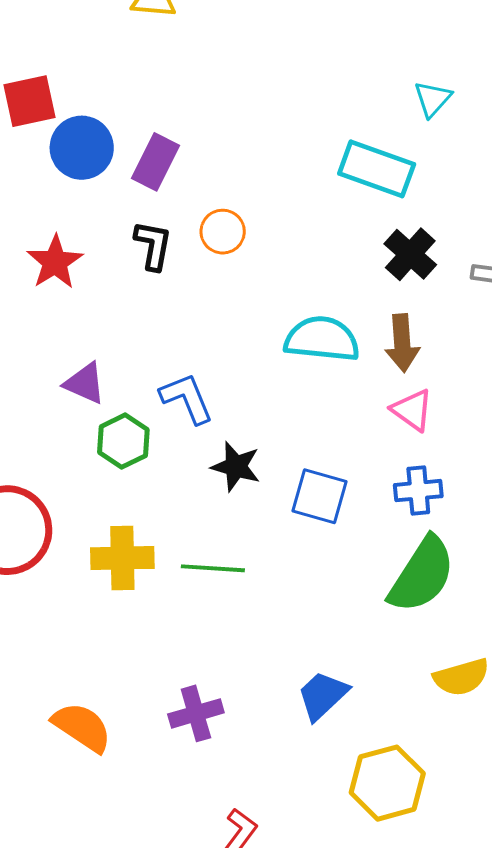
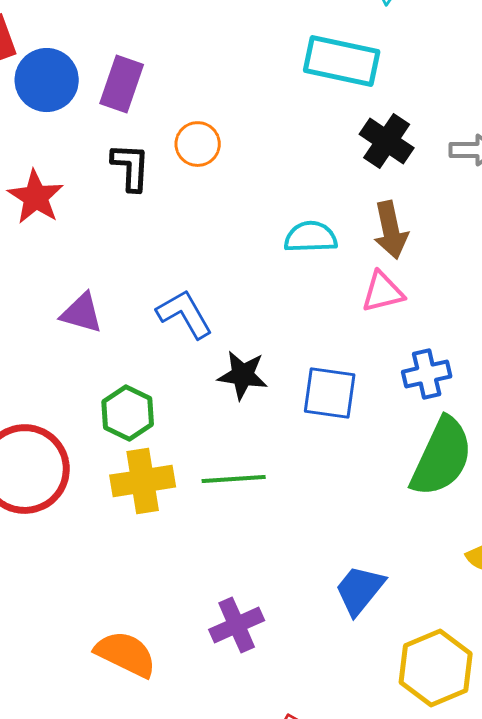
cyan semicircle: (322, 339) -> (311, 237), size x0.7
pink triangle: (412, 410) -> (383, 292), moved, turned -42
green hexagon: (123, 441) -> (128, 413), moved

